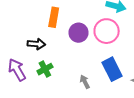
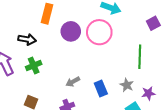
blue rectangle: (112, 69) -> (101, 89), moved, size x0.7
gray arrow: (85, 82) -> (73, 82), turned -96

